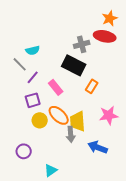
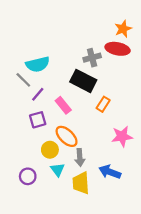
cyan semicircle: (33, 50) -> (38, 64), size x1.5
yellow circle: (40, 120) -> (50, 150), moved
yellow trapezoid: (78, 121) -> (81, 183), moved
cyan triangle: (51, 170) -> (58, 170), moved, turned -32

